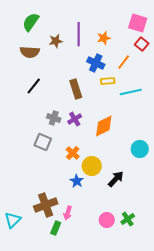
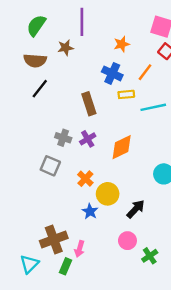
purple line: (79, 34) -> (82, 22), moved
black line: (34, 86) -> (40, 89), moved
cyan triangle: (13, 220) -> (29, 264), moved
pink circle: (107, 220) -> (127, 241), moved

